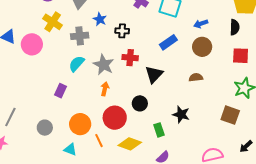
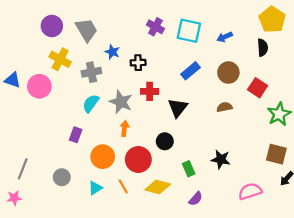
blue arrow: (201, 24) -> (225, 37), moved
red square: (241, 56) -> (258, 88), moved, turned 36
black star: (181, 114) -> (221, 159), moved
brown square: (230, 115) -> (276, 154), moved
orange circle: (80, 124) -> (103, 157), moved
cyan triangle: (70, 149) -> (95, 188), moved, turned -48

